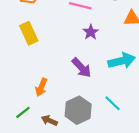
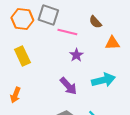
orange arrow: (41, 87) -> (15, 95), moved

